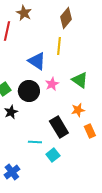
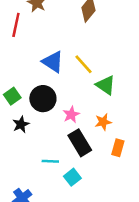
yellow line: (59, 46) -> (83, 64), moved, turned -48
pink star: (52, 84) -> (71, 115), moved
orange rectangle: (90, 131) -> (118, 148), turned 40

